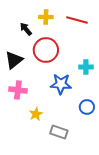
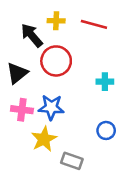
black arrow: (26, 29) -> (32, 35), size x1.5
blue star: (61, 84) -> (51, 107), moved
yellow star: (36, 114) -> (44, 139), size x1.5

